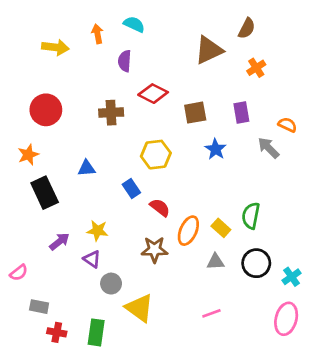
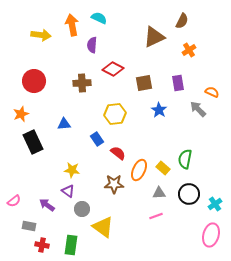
orange arrow: (97, 34) -> (72, 25), size x1.5
purple arrow: (59, 241) -> (47, 205), moved, turned -105
pink line: (211, 313) -> (156, 216), moved

